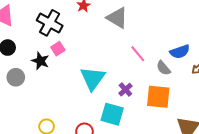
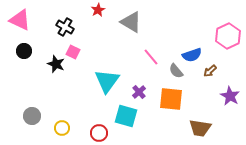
black cross: (50, 23) -> (65, 27), size x0.7
pink square: (58, 49) -> (73, 52), turned -32
gray circle: (16, 77) -> (32, 116), moved

